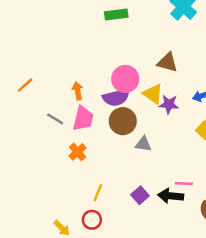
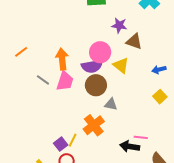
orange arrow: (78, 91) -> (62, 59), size x1.5
purple star: (169, 104) -> (119, 25), moved
orange cross: (78, 152) -> (94, 125), moved, size x1.5
purple square: (140, 195) -> (61, 144), moved

